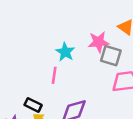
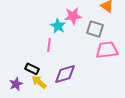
pink star: (99, 42) -> (73, 16), moved

